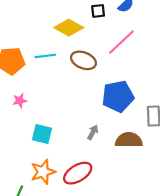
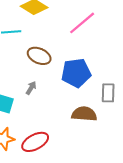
brown ellipse: (83, 60) -> (39, 56), moved
gray arrow: (93, 132) -> (31, 88), moved

